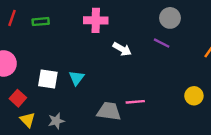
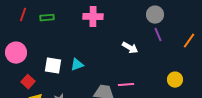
purple line: (162, 43) -> (158, 35), moved, turned 40
white arrow: (122, 49) -> (130, 48), moved
cyan triangle: (77, 78) -> (77, 65), turned 32

